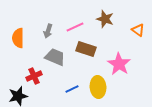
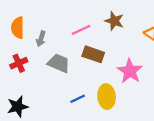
gray arrow: (48, 31) -> (41, 39), moved
orange semicircle: (18, 38) -> (18, 28), moved
red cross: (34, 76) -> (19, 63), moved

